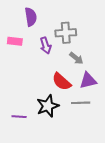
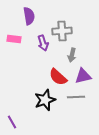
gray arrow: (76, 58) -> (72, 55), turned 64
purple line: (19, 117) -> (12, 122), moved, turned 56

